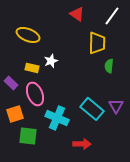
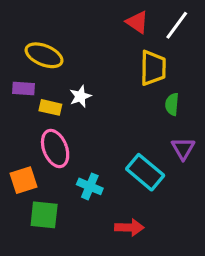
red triangle: (77, 14) -> (137, 22), moved
purple rectangle: (11, 83) -> (24, 88), moved, turned -40
purple triangle: (116, 106) -> (183, 148), moved
cyan cross: (57, 118) -> (90, 186), size x0.7

